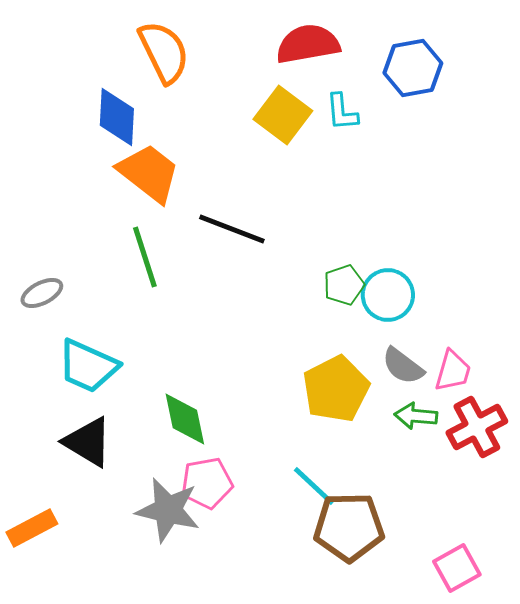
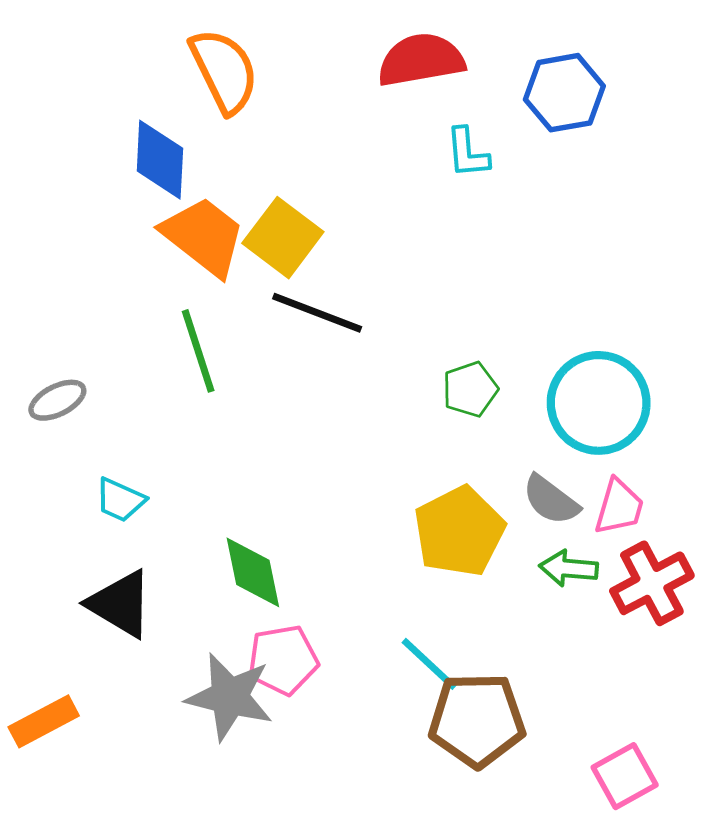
yellow square: (283, 115) -> (283, 238), moved
cyan circle: (388, 295) -> (599, 403), moved, size x1.4
cyan trapezoid: (88, 366) -> (120, 500), size x0.6

